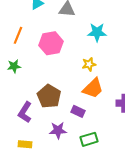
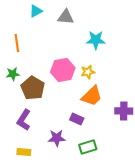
orange line: (18, 35) -> (17, 43), turned -30
pink hexagon: (51, 43) -> (63, 70), moved
brown pentagon: (49, 96) -> (33, 88), moved

